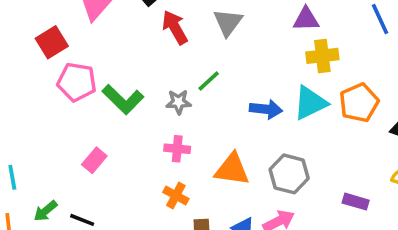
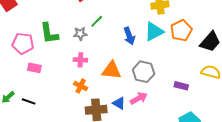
pink pentagon: (77, 82) -> (23, 44), moved
green L-shape: (123, 99) -> (49, 33), turned 40
blue arrow: (266, 109) -> (129, 36), turned 66
pink rectangle: (94, 160) -> (34, 68), turned 64

